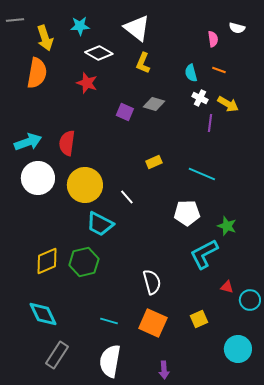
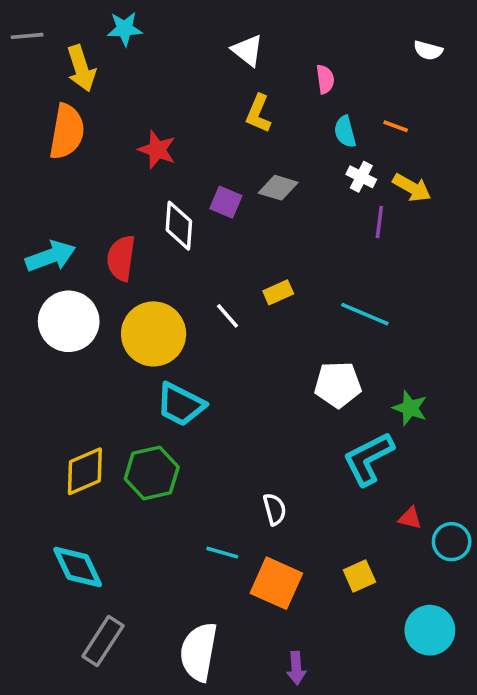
cyan star: (80, 26) -> (125, 29), moved
white triangle: (137, 28) -> (247, 50), size x0.7
pink semicircle: (213, 39) -> (325, 79), moved
white diamond: (99, 53) -> (179, 226), moved, turned 64
white line: (127, 197) -> (228, 316), moved
white semicircle: (152, 282) -> (275, 509), size x0.7
cyan line: (109, 321) -> (222, 553), moved

